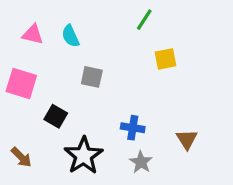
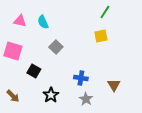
green line: (144, 20) -> (105, 12), moved
gray square: (92, 77) -> (56, 47), turned 32
black star: (84, 156) -> (51, 95), size x0.7

